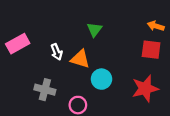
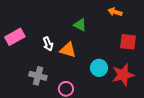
orange arrow: (156, 26) -> (115, 12), moved
green triangle: (94, 30) -> (80, 25), turned -40
cyan circle: (101, 79) -> (99, 68), moved

